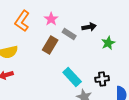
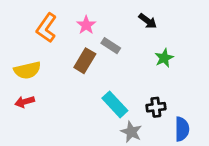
black arrow: (89, 27) -> (148, 21), moved, turned 48

